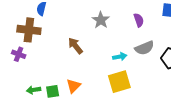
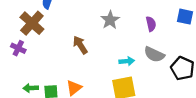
brown cross: (29, 30) -> (32, 23), turned 30
gray semicircle: (144, 48) -> (154, 54), turned 42

